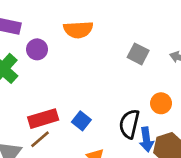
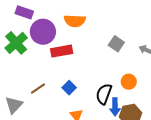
purple circle: (37, 49) -> (43, 32), size x1.6
red rectangle: (43, 119) -> (62, 51), moved
brown line: (40, 139) -> (38, 89), moved

